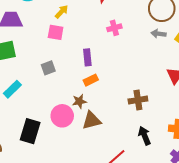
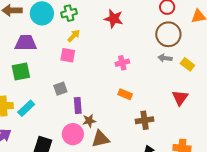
pink cross: (114, 28) -> (122, 63), moved
purple rectangle: (87, 57) -> (78, 105), moved
orange rectangle: (91, 80) -> (125, 94), moved, turned 48

